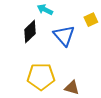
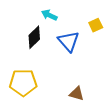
yellow pentagon: (41, 77) -> (23, 83), moved

